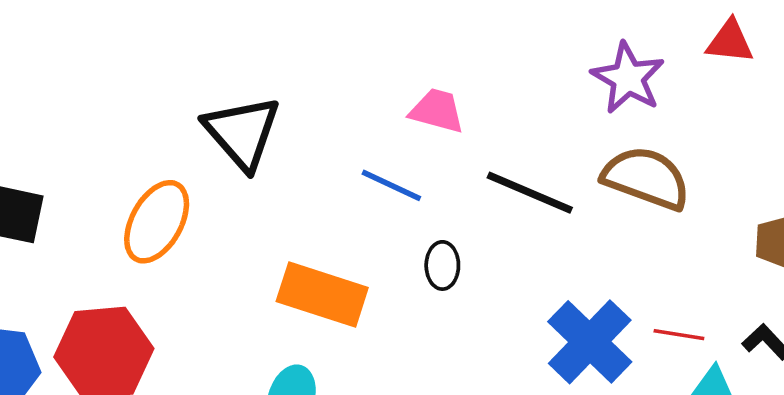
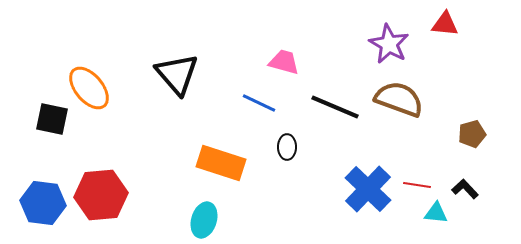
orange ellipse: (157, 222) -> (89, 88), moved, turned -69

